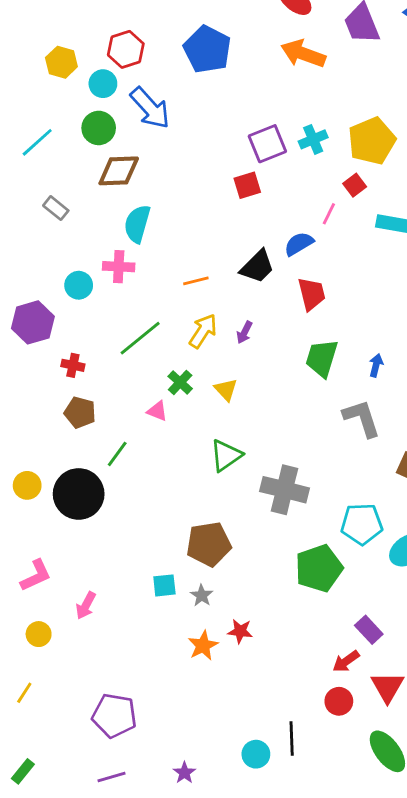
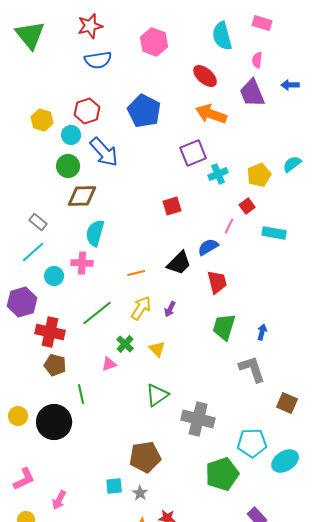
yellow pentagon: (372, 141) -> (259, 175), size x0.7
cyan line: (37, 142) -> (33, 252), moved
purple square: (267, 144) -> (193, 153), moved
red cross: (73, 365) -> (50, 332), size x1.8
pink triangle: (157, 411) -> (109, 364), turned -42
green line: (117, 454) -> (81, 394), turned -48

